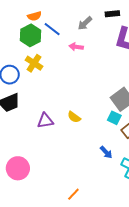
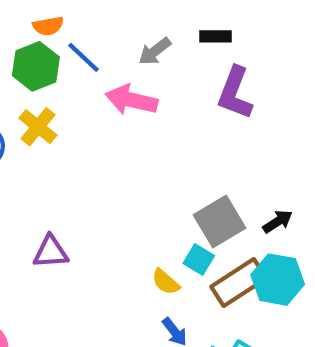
pink arrow: (76, 47) -> (131, 100), size x1.6
yellow semicircle: (74, 117) -> (166, 282), moved

